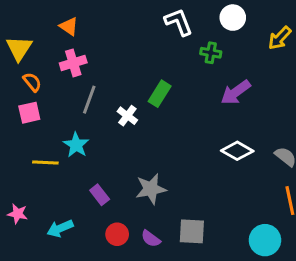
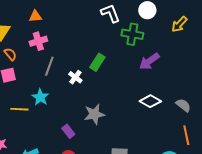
orange triangle: (69, 26) -> (35, 16), turned -40
green cross: (211, 53) -> (132, 34), size x1.5
gray star: (151, 189) -> (94, 114), moved
purple rectangle: (100, 195) -> (68, 131), moved

